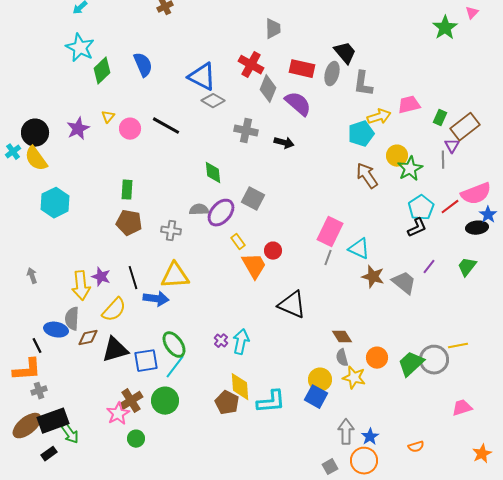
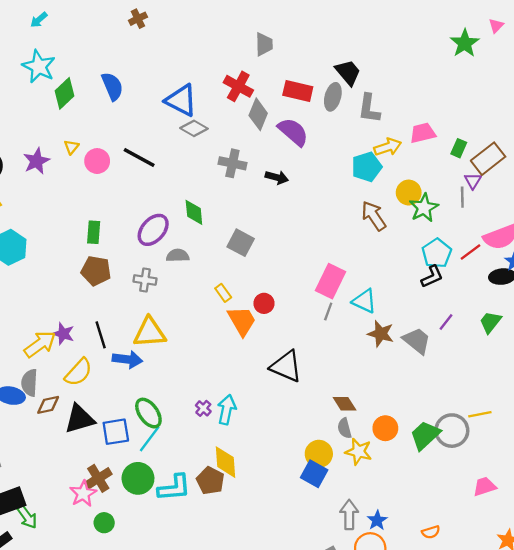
purple ellipse: (221, 213) -> (153, 230), moved
yellow arrow: (81, 286) -> (40, 344), turned -120
cyan L-shape: (271, 402) -> (174, 488), moved

